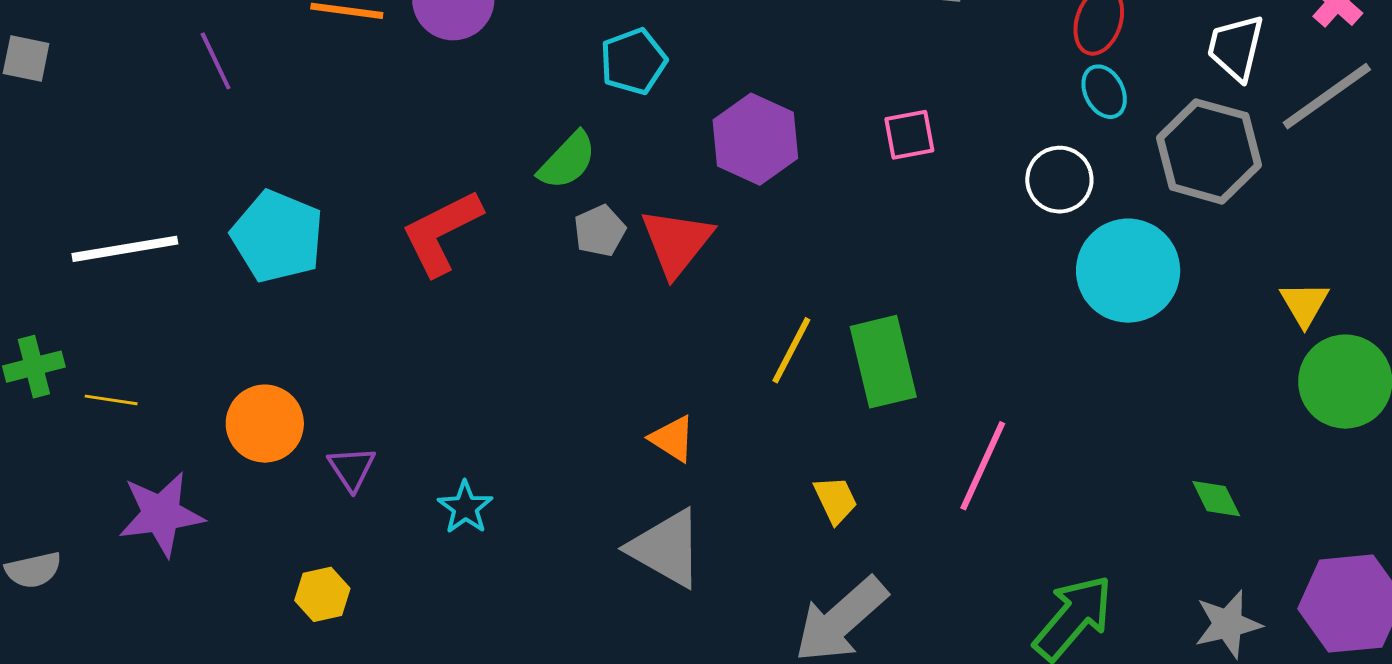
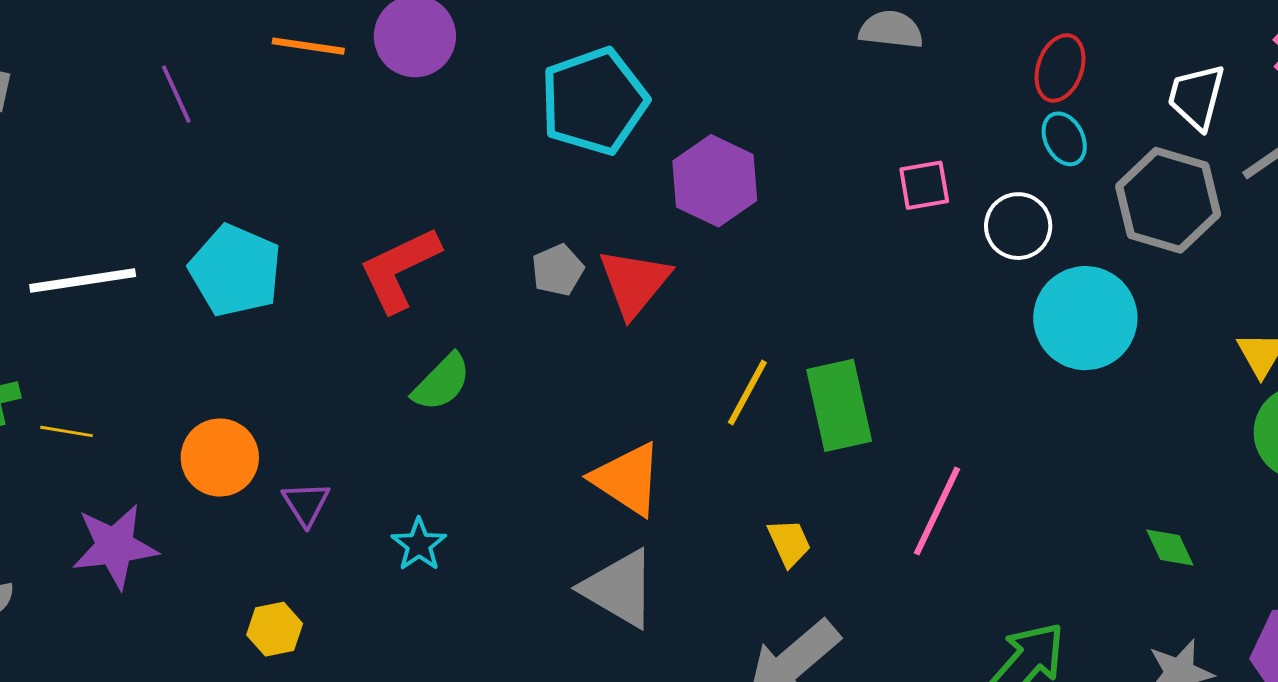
cyan pentagon: (633, 61) -> (594, 101), size x1.6
pink square: (909, 135) -> (924, 185), moved
green semicircle: (567, 161) -> (442, 382), moved
orange triangle: (673, 439) -> (627, 479), size x1.6

